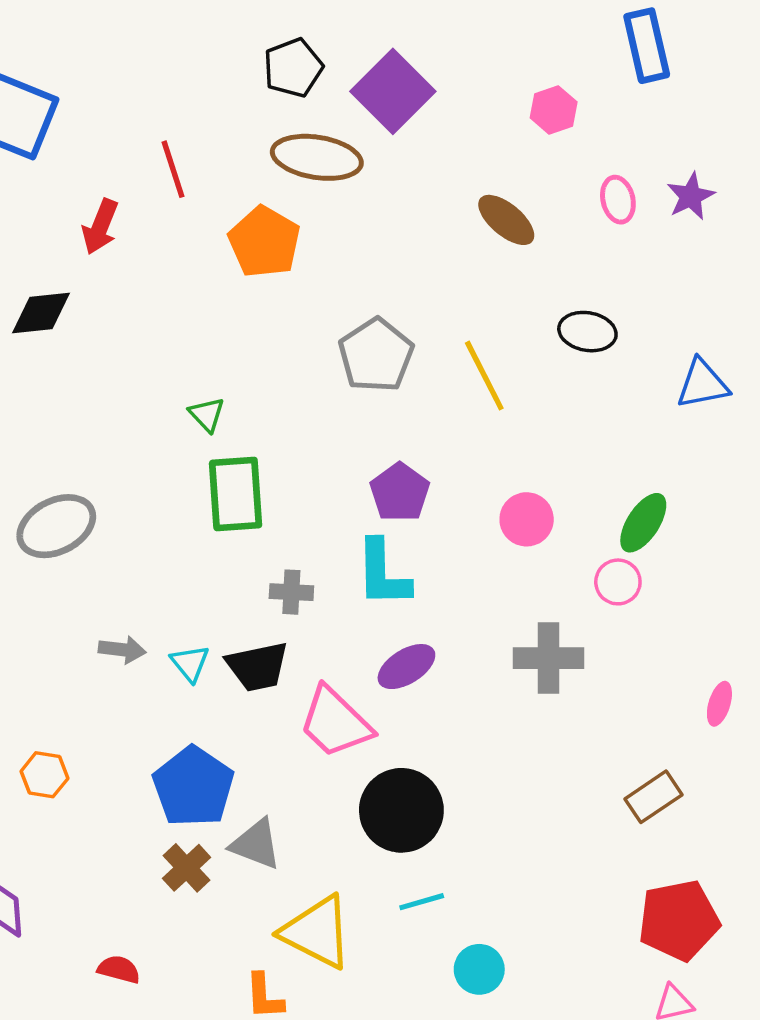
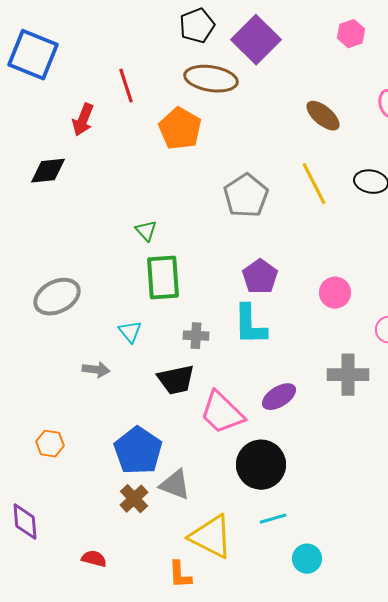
pink hexagon: (554, 110) -> (351, 34), moved
yellow line: (484, 376) -> (314, 184), moved
cyan triangle: (190, 663) -> (130, 332), moved
purple ellipse: (406, 667) -> (279, 397), moved

